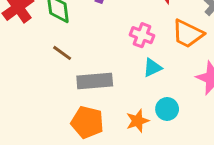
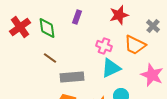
cyan triangle: (152, 68) -> (111, 68), size x1.5

